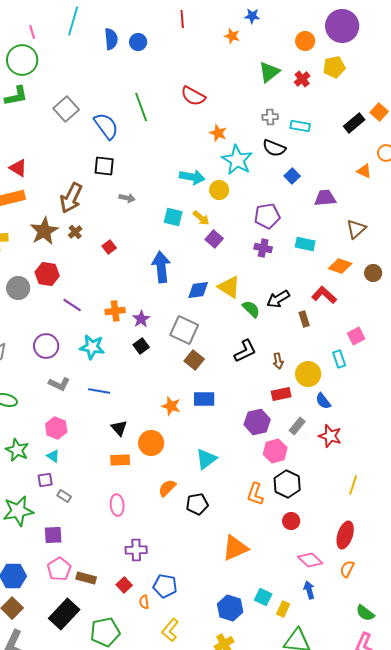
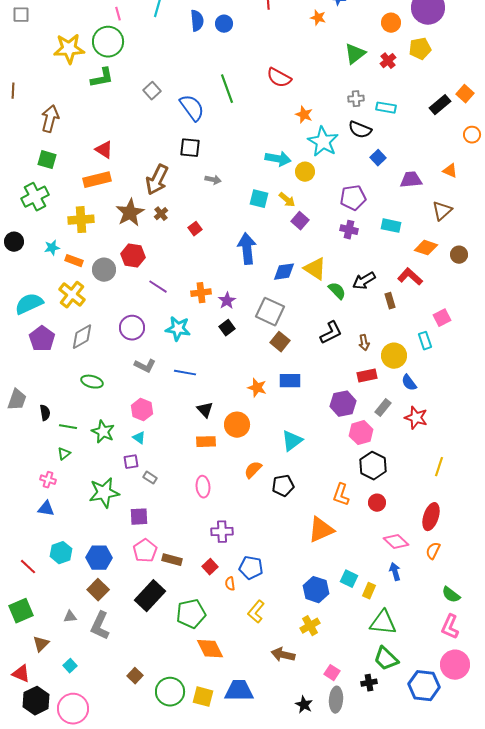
gray square: (66, 109) -> (152, 91), size x0.7
orange triangle: (364, 171) -> (450, 171), moved
orange L-shape: (255, 494) -> (341, 495), moved

